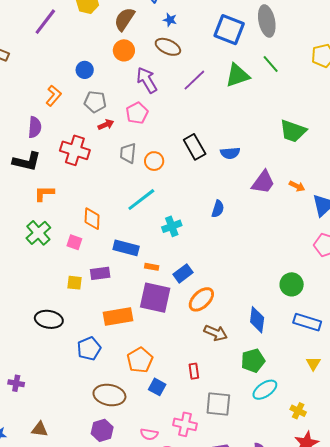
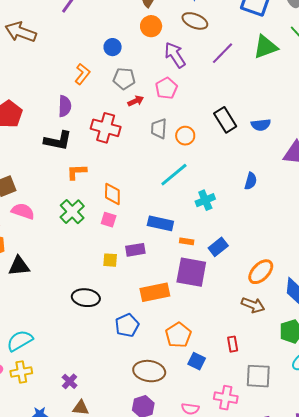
orange diamond: (92, 219) -> (112, 194), moved
orange ellipse: (201, 299) -> (261, 272), moved
purple cross: (16, 383) -> (70, 381), moved, turned 35

